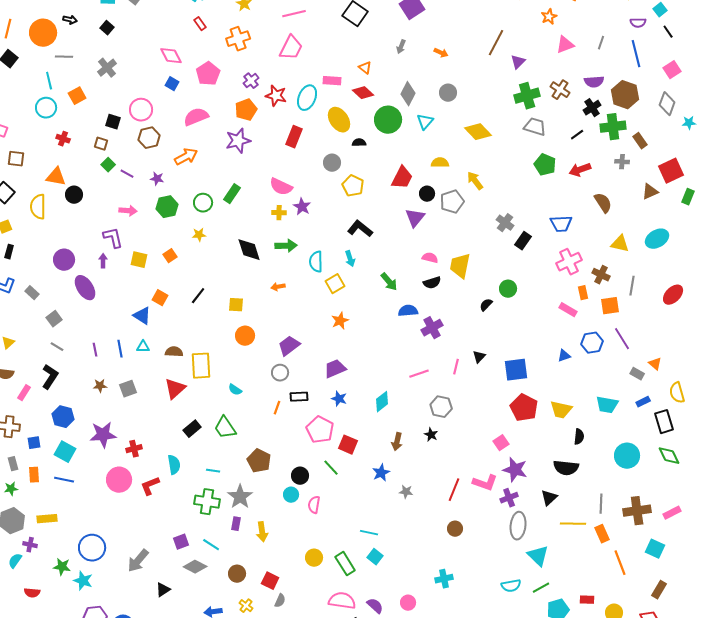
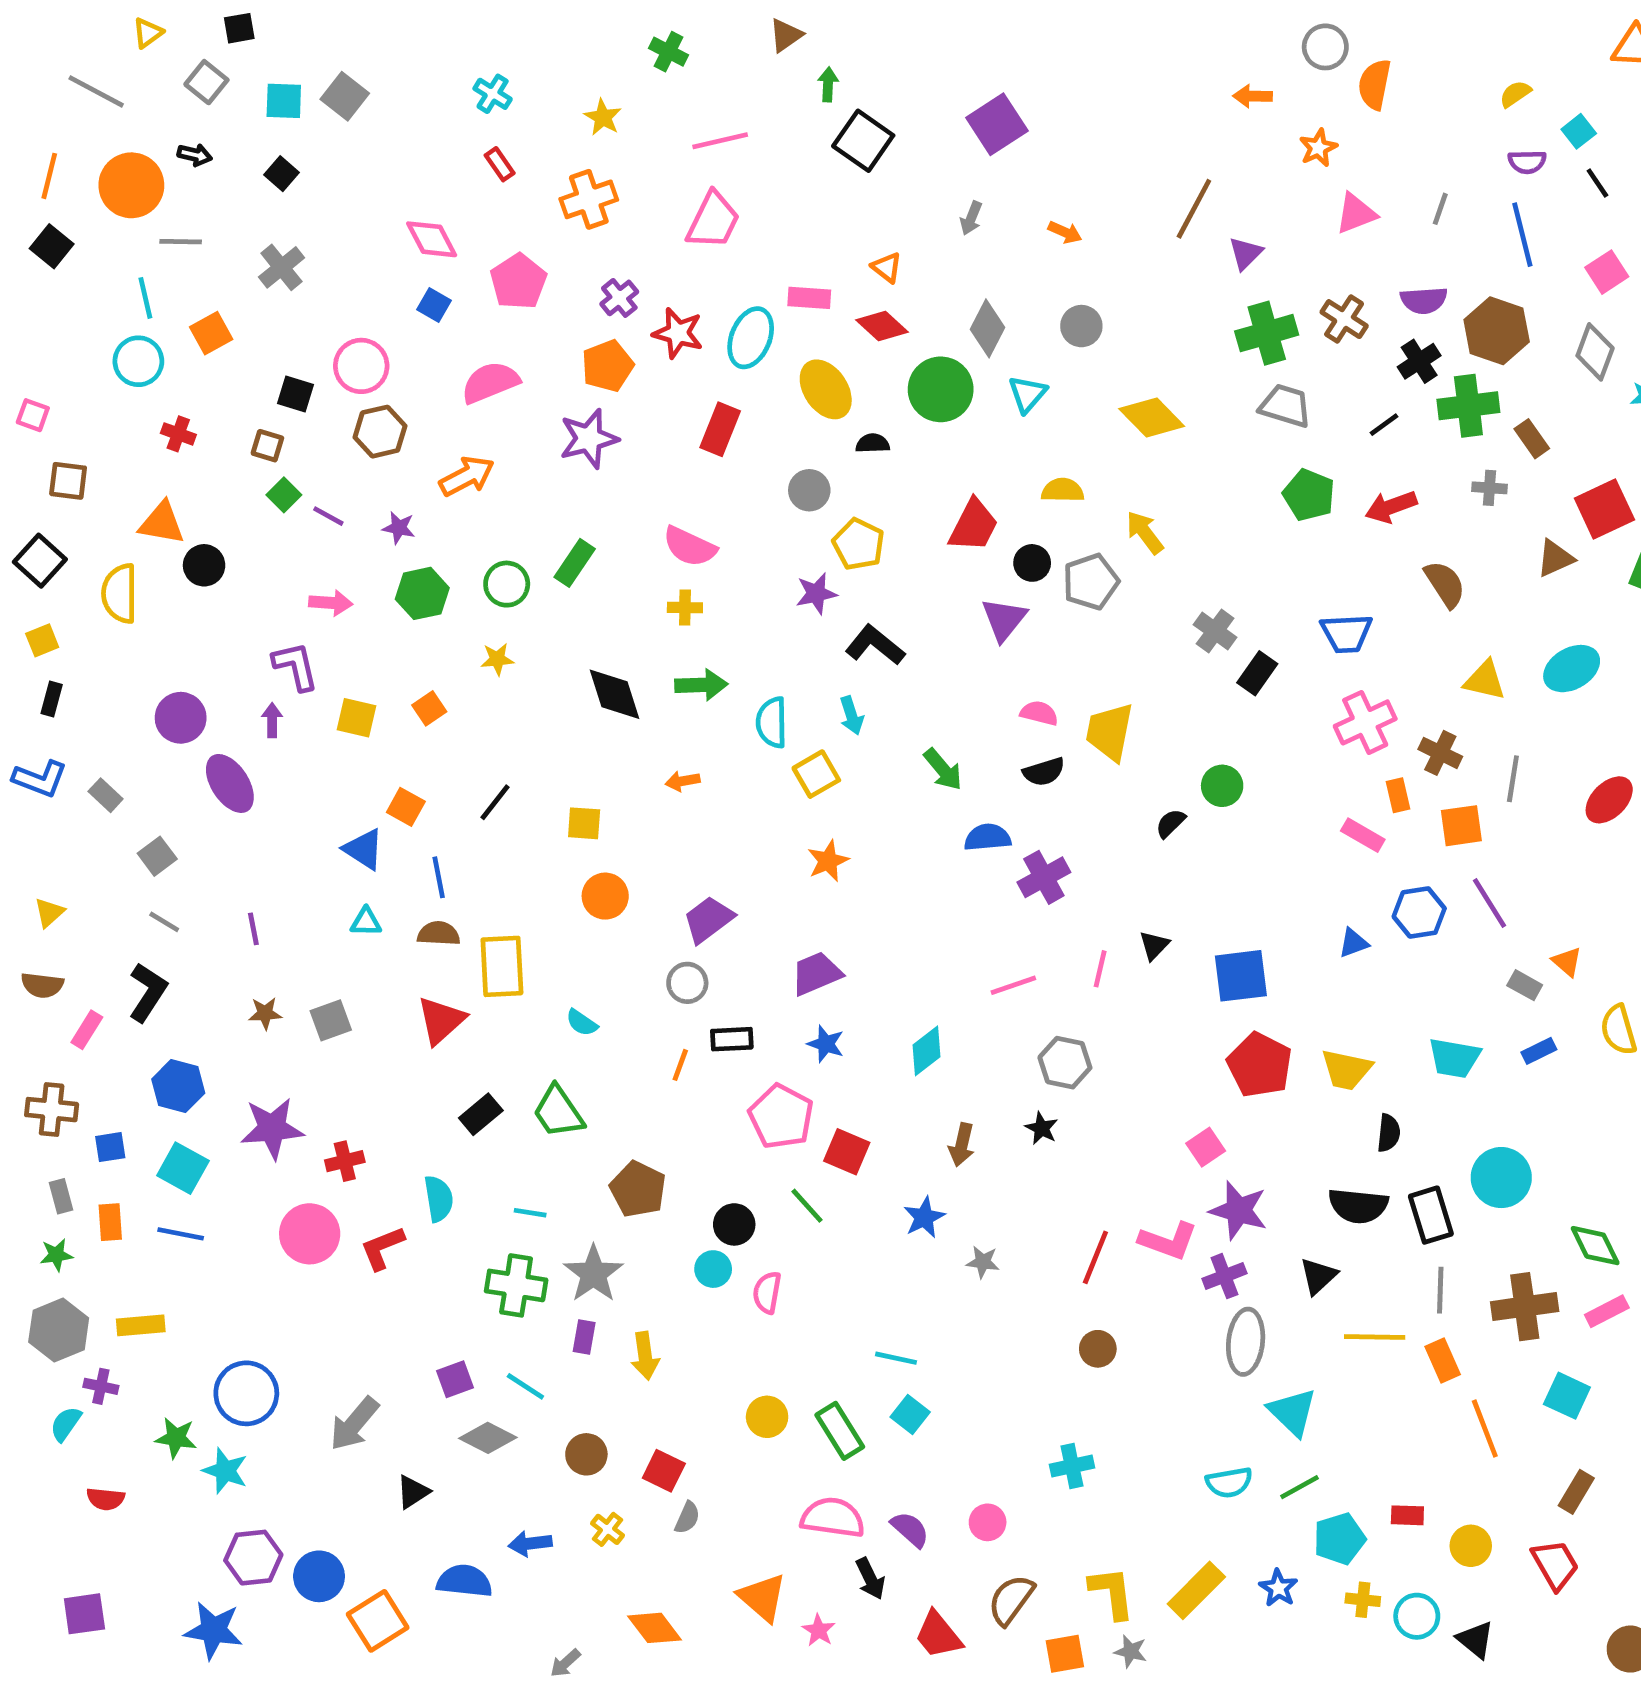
purple star: (302, 207) -> (816, 593), moved, turned 30
blue line: (120, 349) -> (439, 877), moved
black rectangle: (664, 422) -> (1431, 1215), moved
green diamond: (669, 456) -> (1595, 1246), moved

